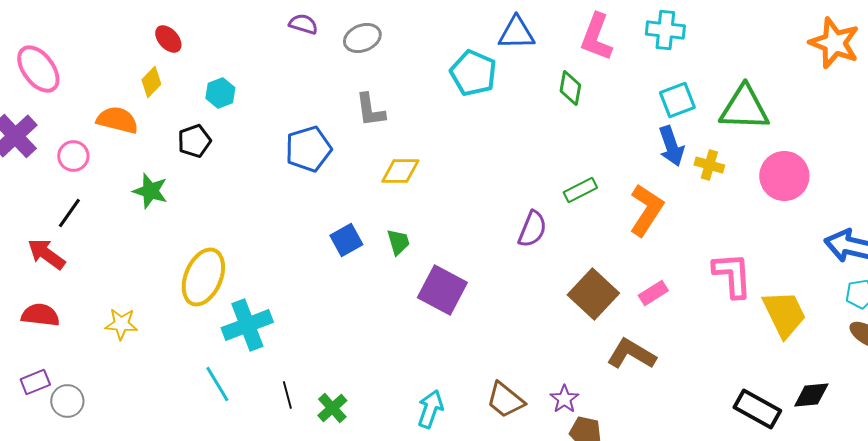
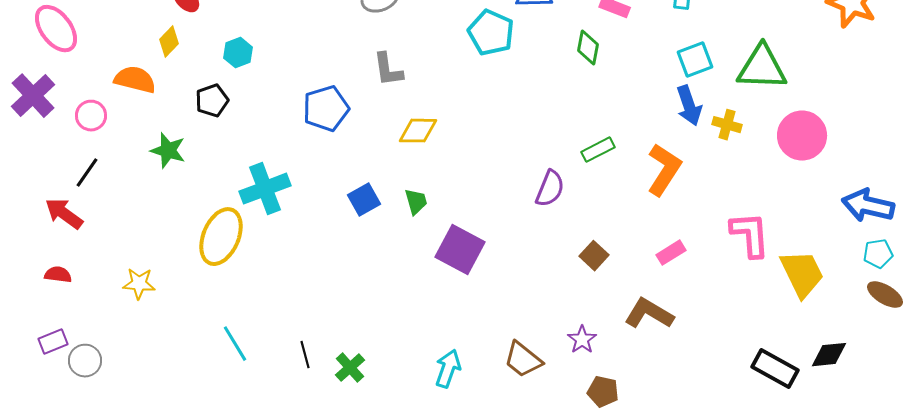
brown square: (593, 294) -> (594, 256), moved, size x0.6
red semicircle: (40, 315) -> (58, 275), size x0.7
cyan cross: (247, 325) -> (265, 189), moved
purple star: (564, 399) -> (582, 340), moved

